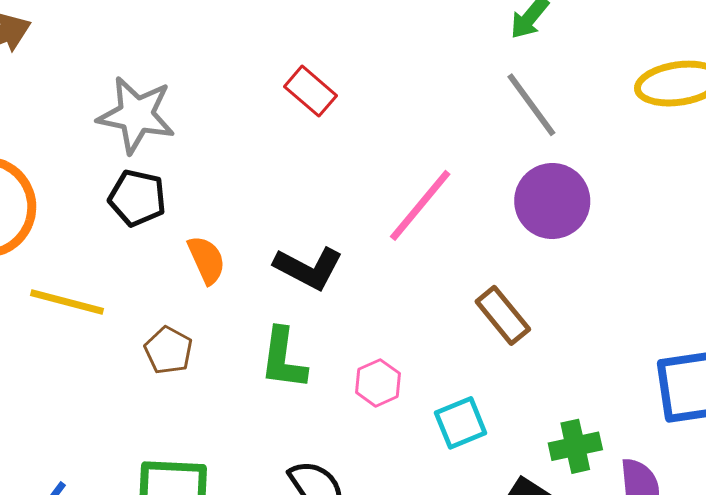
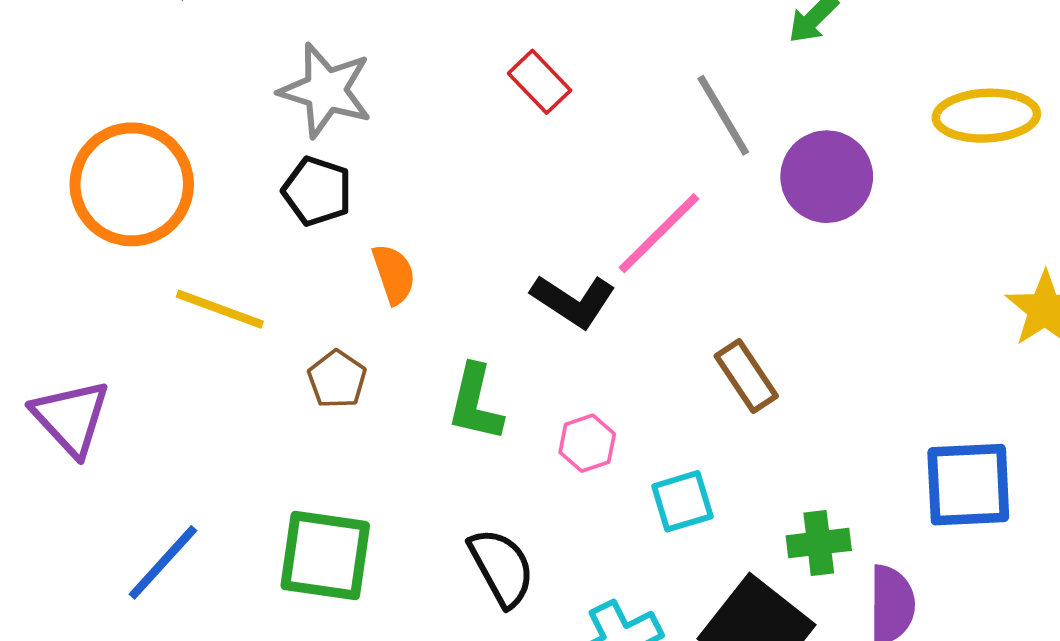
gray line: (531, 105) -> (723, 115), moved
purple circle: (552, 201) -> (827, 177), moved
black L-shape: (308, 268) -> (573, 301), moved

